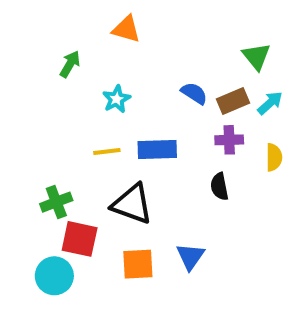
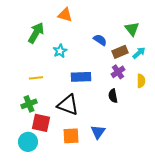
green arrow: (70, 64) -> (36, 33), size x1.5
blue semicircle: (194, 93) -> (100, 40), moved
purple cross: (229, 140) -> (118, 72), turned -32
yellow line: (107, 152) -> (36, 78), moved

